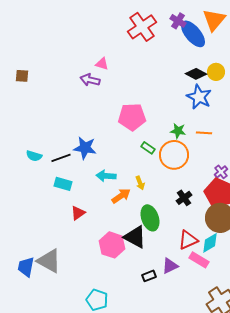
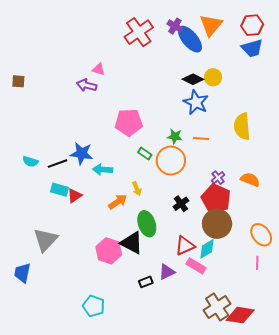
cyan arrow: (106, 176) -> (103, 170), moved
red triangle: (78, 213) -> (75, 196), moved
gray triangle: (49, 261) -> (45, 240), moved, turned 44

